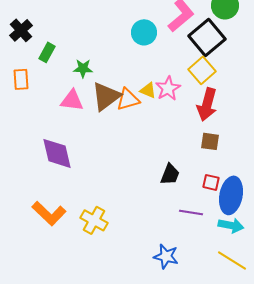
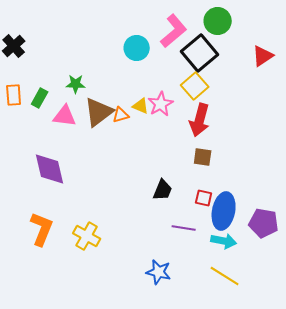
green rectangle: (47, 52) -> (40, 98), moved
orange triangle: (128, 99) -> (121, 115), size x0.7
orange L-shape: (49, 213) -> (42, 229), turned -112

